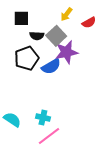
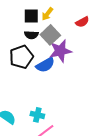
yellow arrow: (66, 14) -> (47, 14), moved
black square: (21, 18) -> (31, 16), moved

